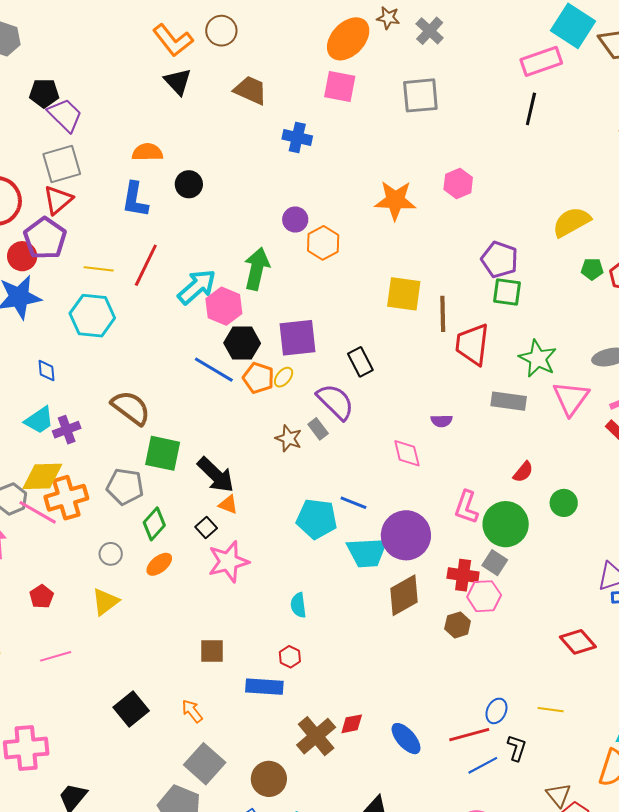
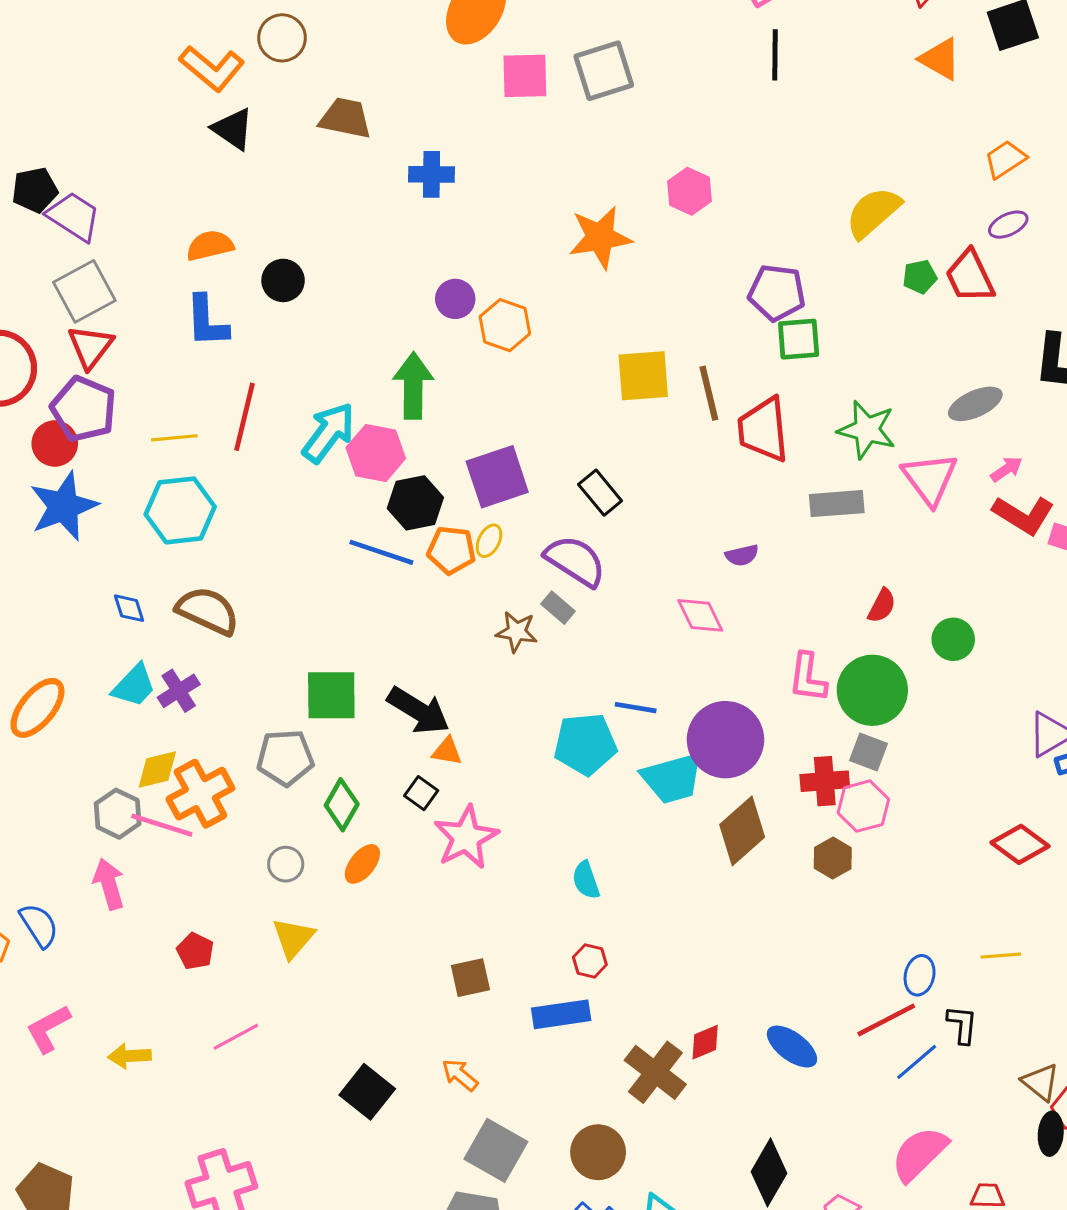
pink square: (340, 87) -> (525, 76), moved
brown semicircle: (131, 408) -> (208, 611), moved
yellow diamond: (42, 476) -> (157, 769), size x0.7

